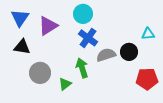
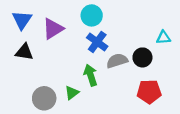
gray circle: (40, 73) -> (44, 98), moved
red pentagon: (147, 79) -> (149, 92), moved

